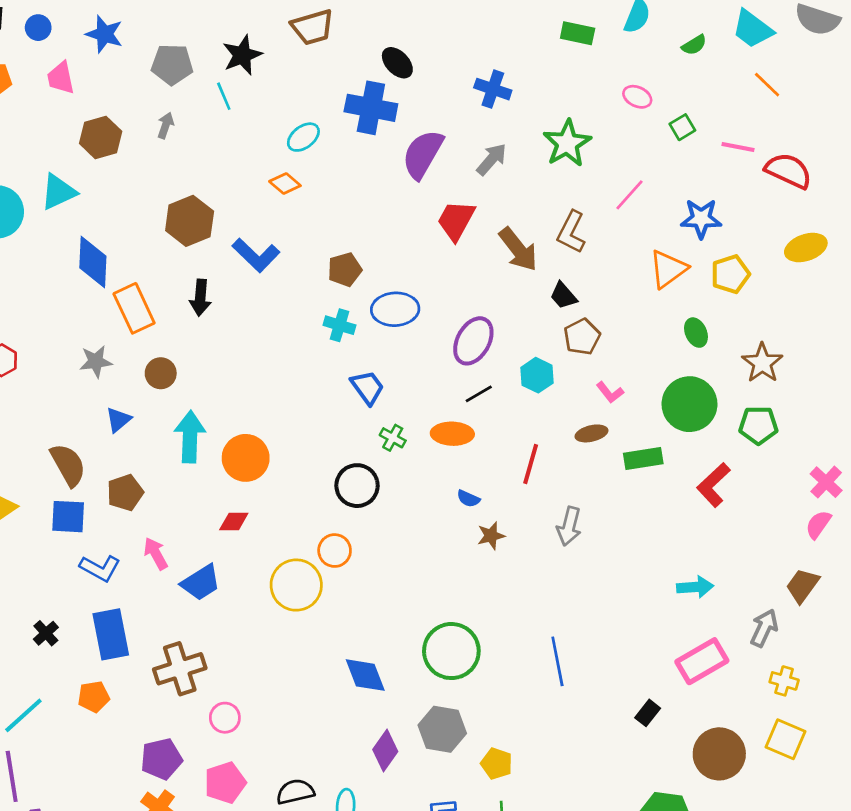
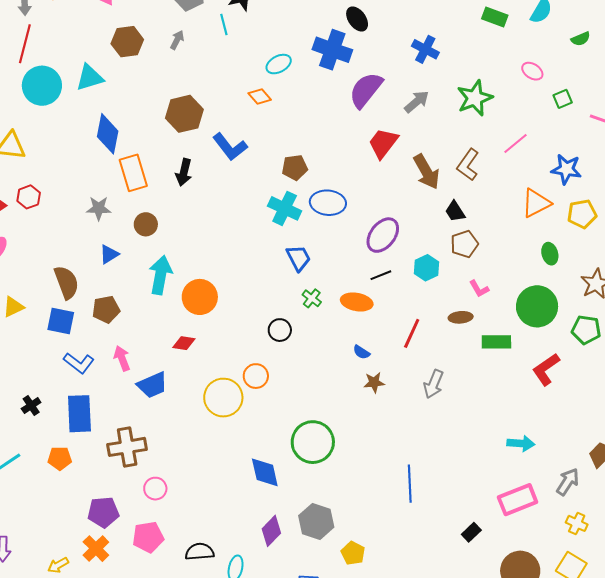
cyan cross: (340, 325) -> (285, 208), size x1.4
black circle: (357, 486) -> (280, 330), size x0.7
green circle: (451, 651) -> (313, 442), moved

